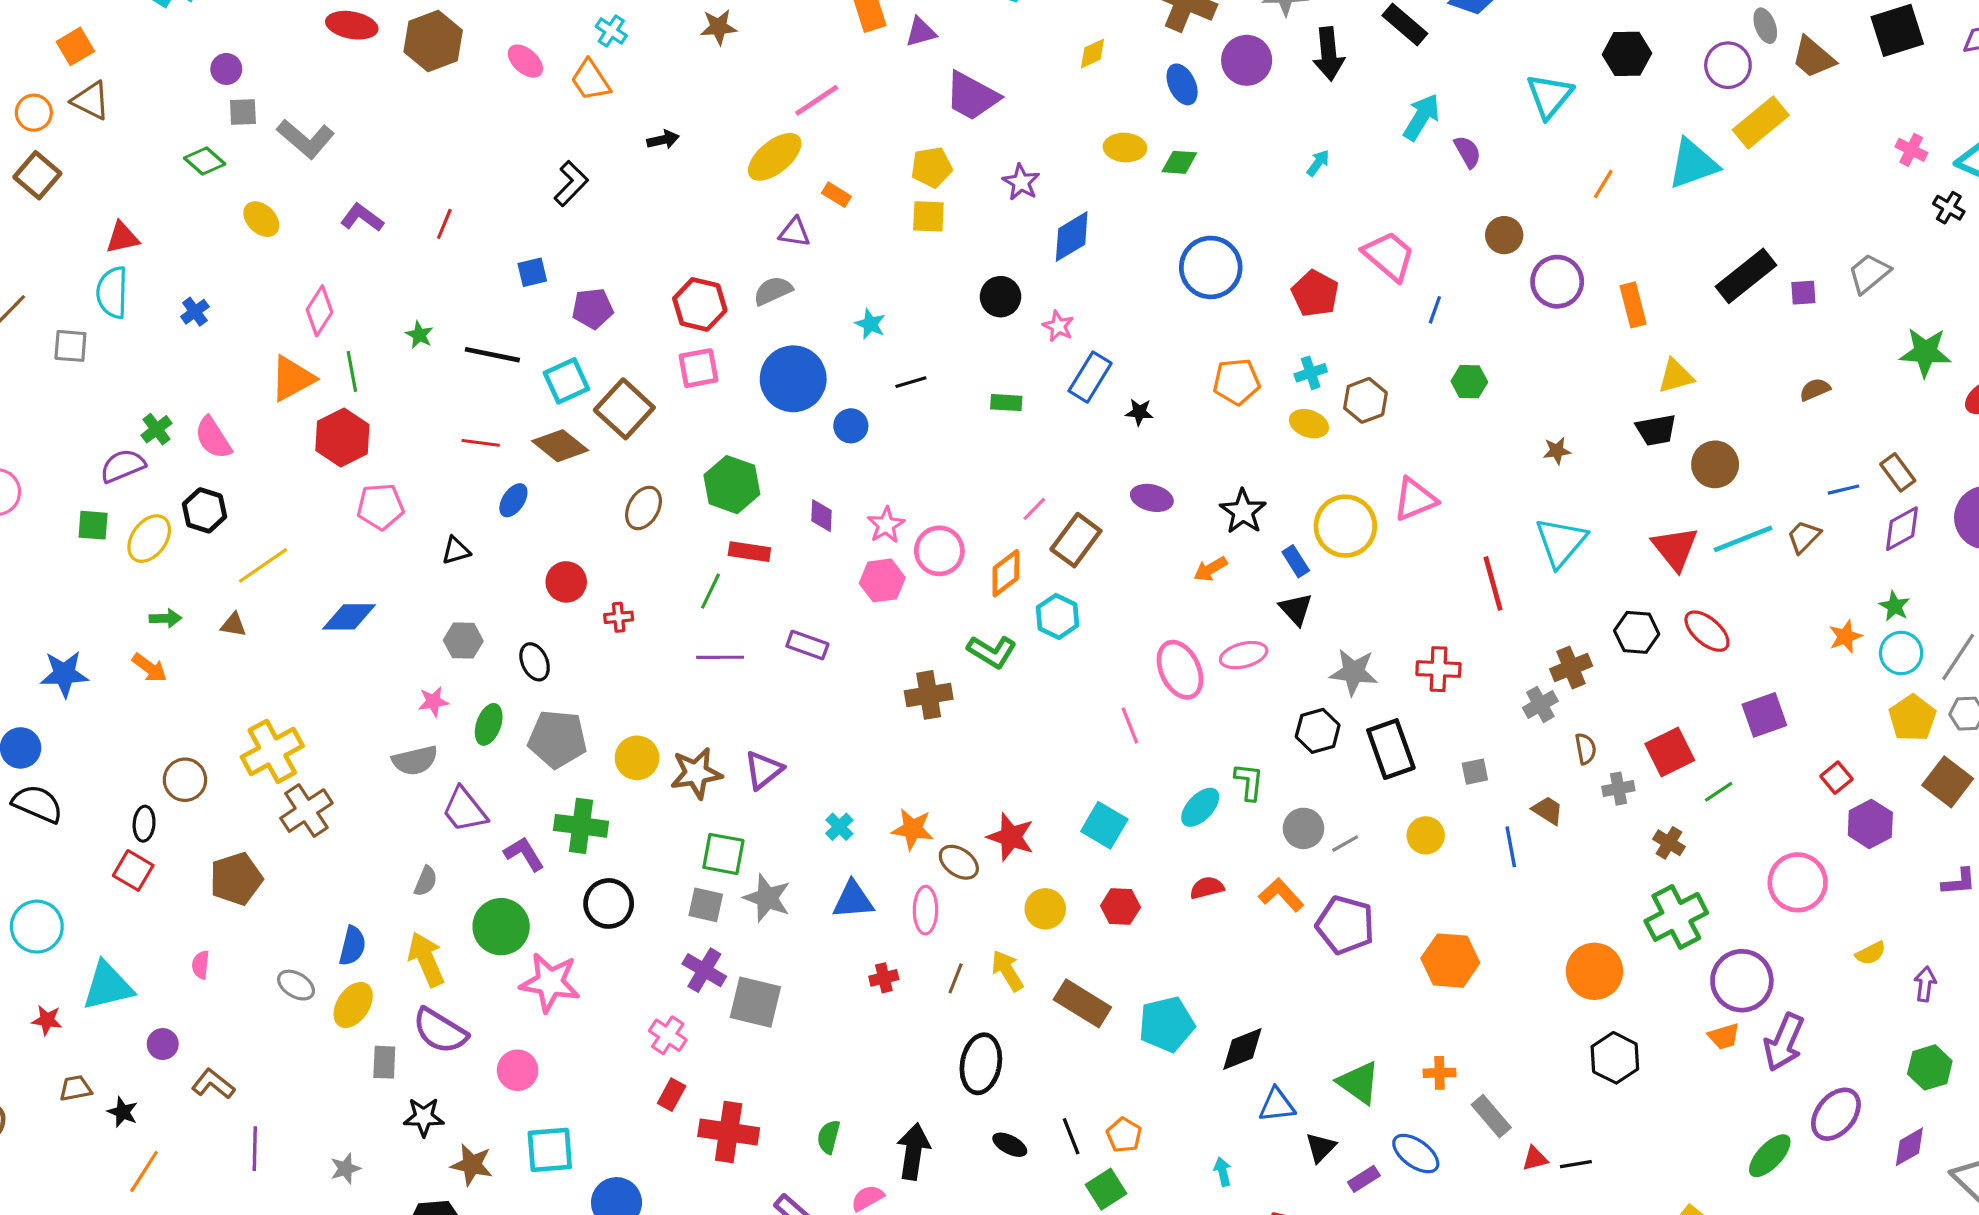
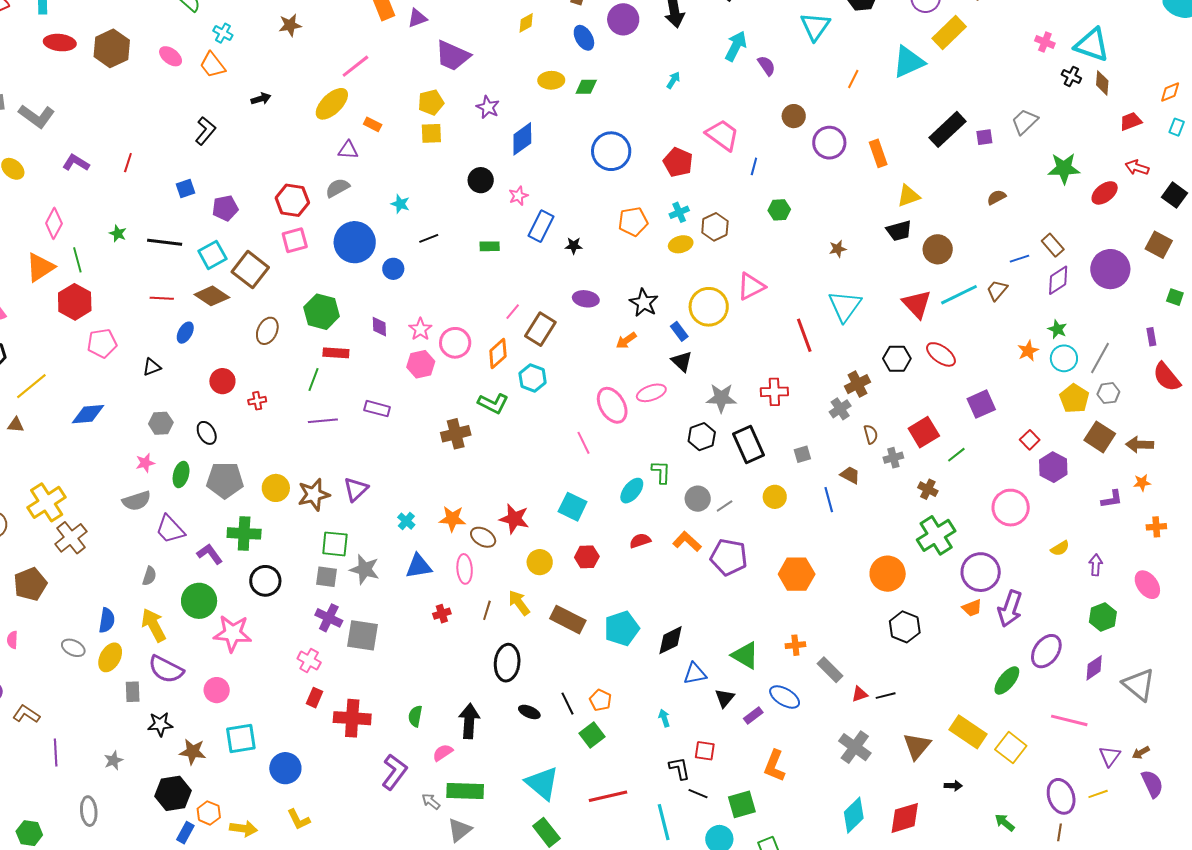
pink star: (1058, 326) -> (518, 196), turned 30
yellow ellipse: (1309, 424) -> (681, 244), turned -30

